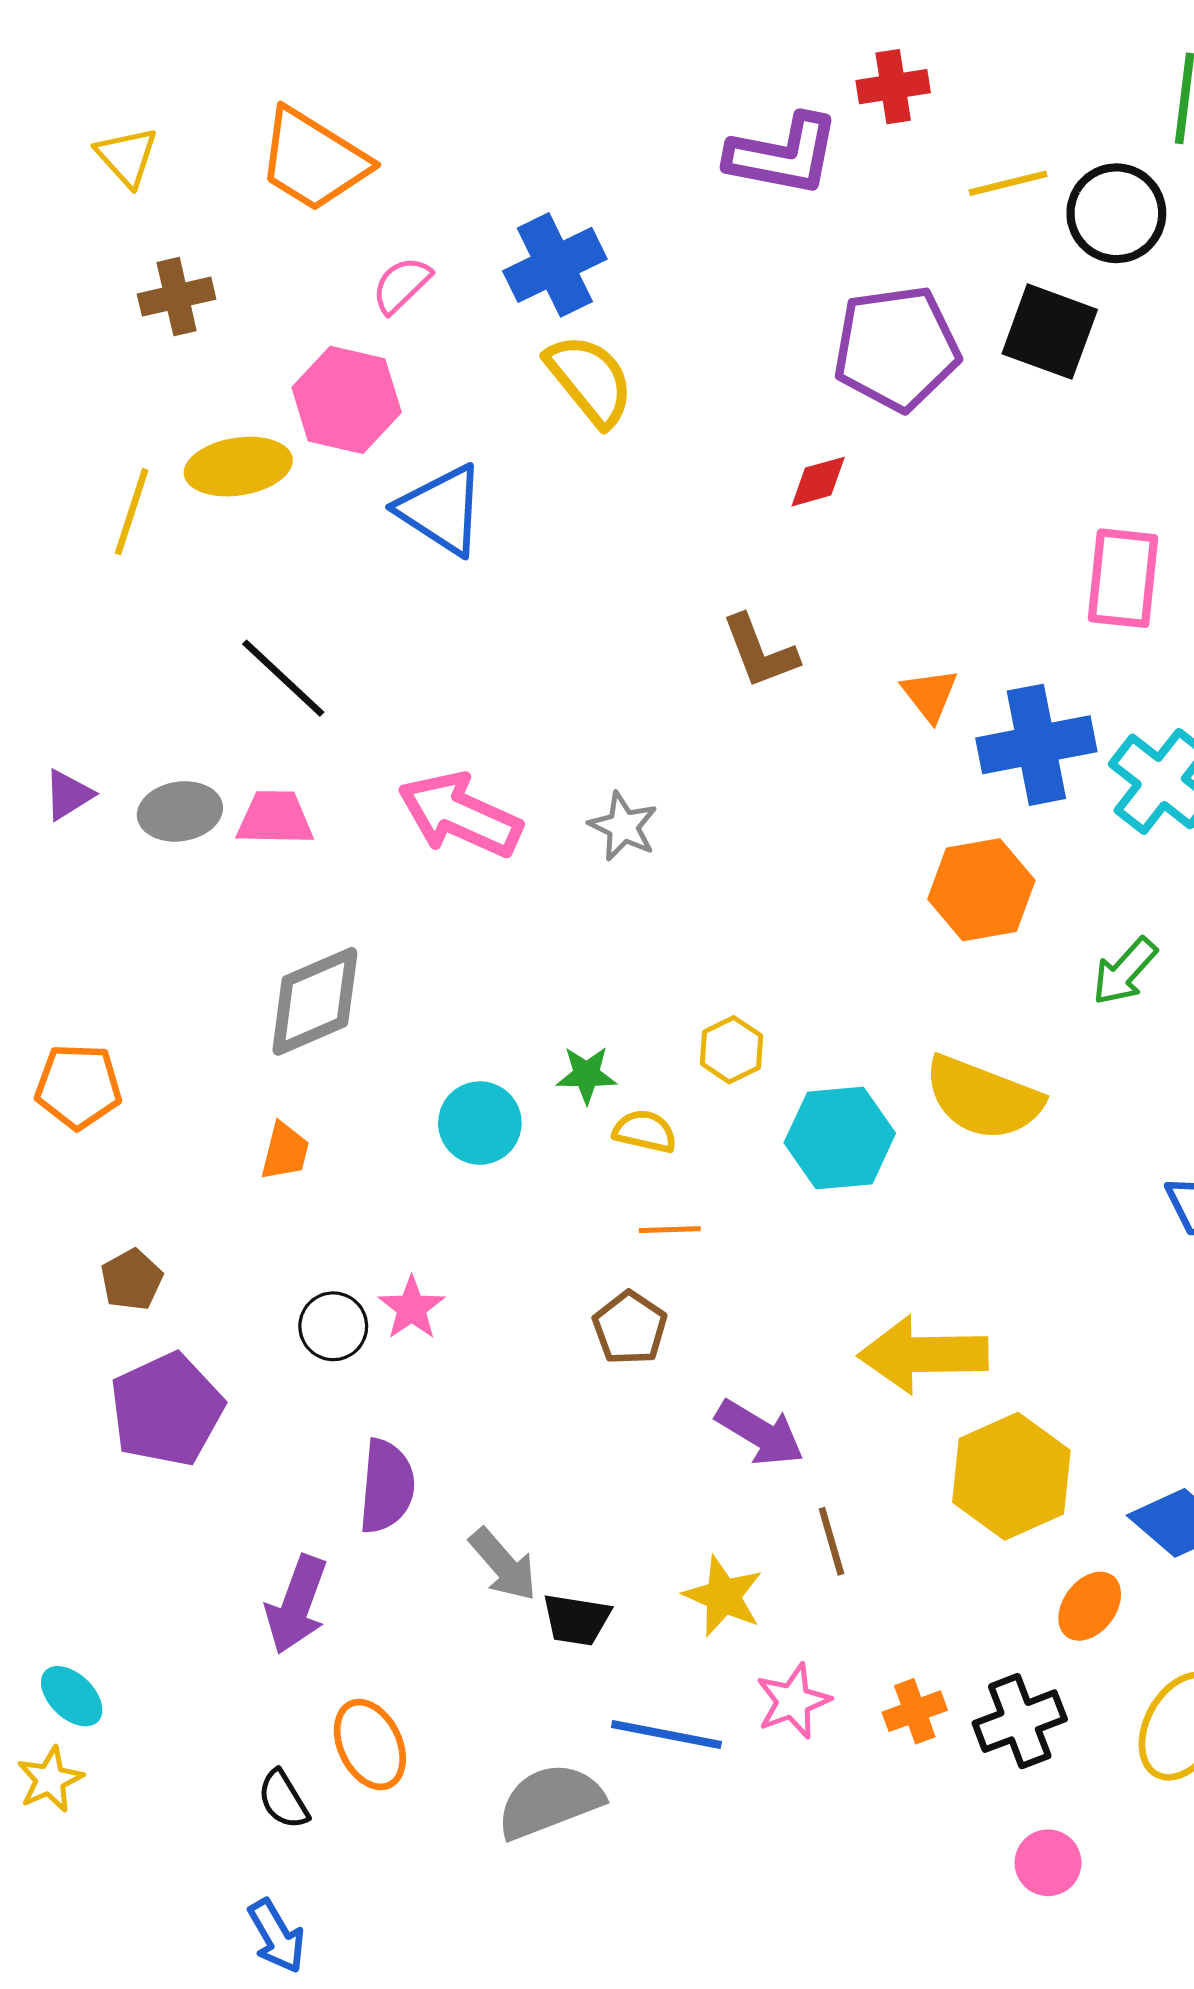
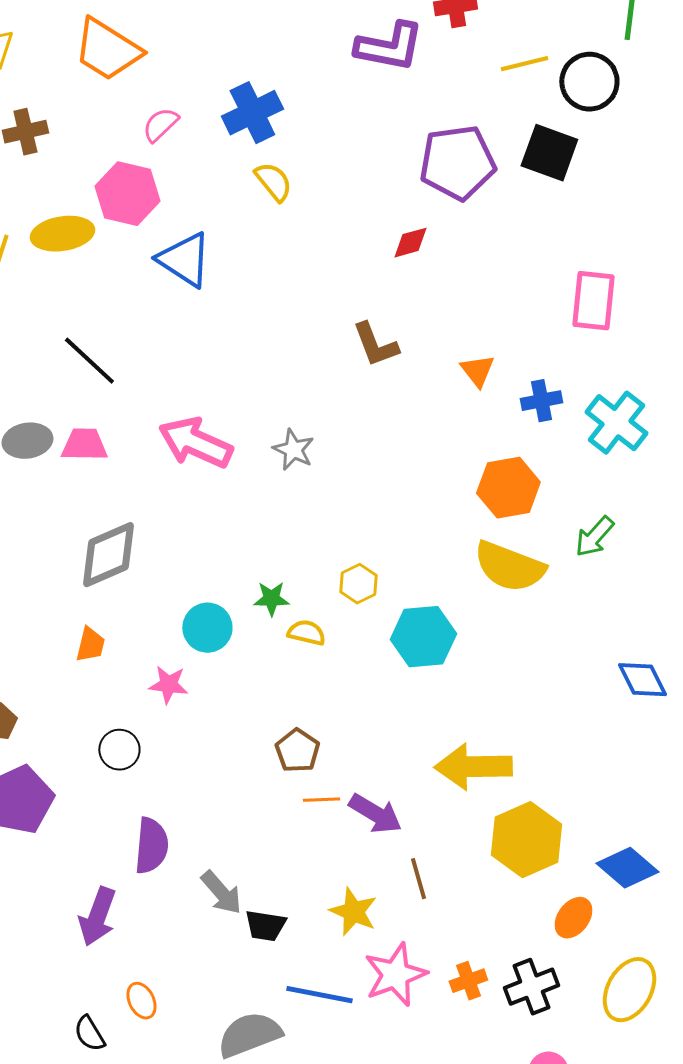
yellow semicircle: (590, 380) -> (273, 182), size x0.7
blue cross: (1036, 745) -> (541, 401), size x0.6
yellow semicircle: (983, 1098) -> (509, 567), moved
orange line: (670, 1230) -> (321, 800), moved
pink star: (412, 1308) -> (168, 685), moved, turned -30
pink star: (793, 1701) -> (395, 975), size x1.4
orange ellipse: (370, 1745) -> (141, 1001), size x0.7

